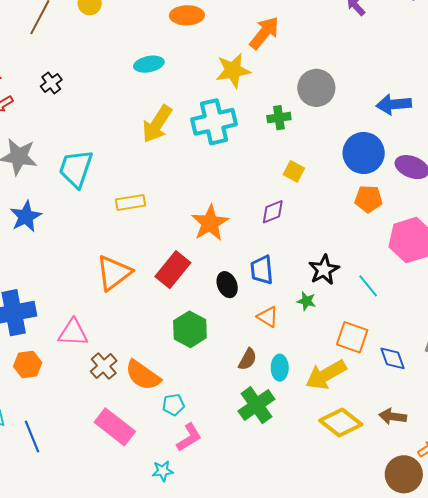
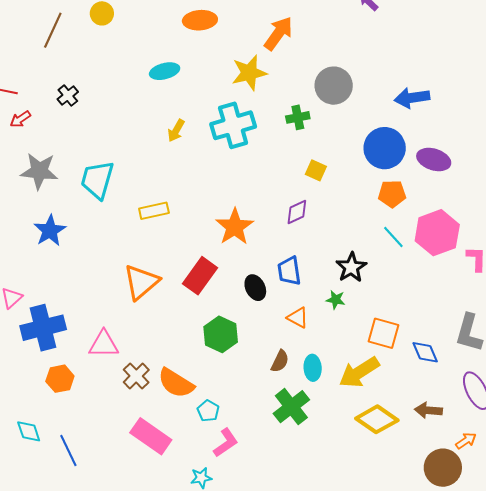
yellow arrow: (157, 124) -> (176, 131), size x0.6
cyan line: (368, 286) -> (393, 237), moved
cyan pentagon: (173, 405) -> (208, 411), turned -30

